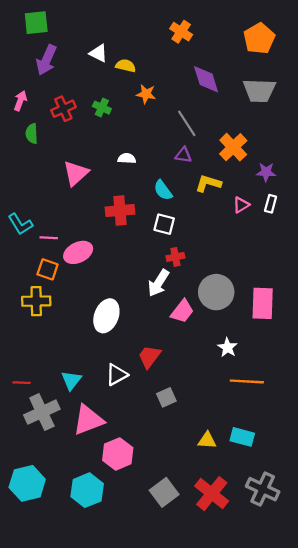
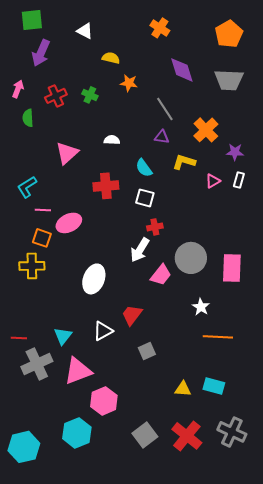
white triangle: (98, 53) -> (85, 31), moved
cyan L-shape: (20, 224) -> (27, 187), moved, turned 90
cyan hexagon: (27, 483) -> (24, 447), moved

